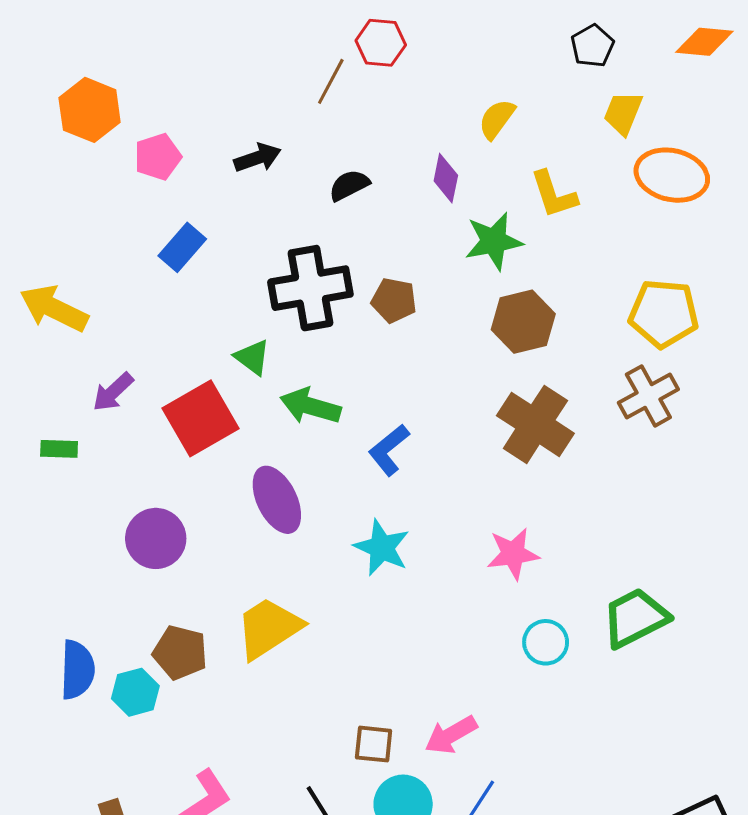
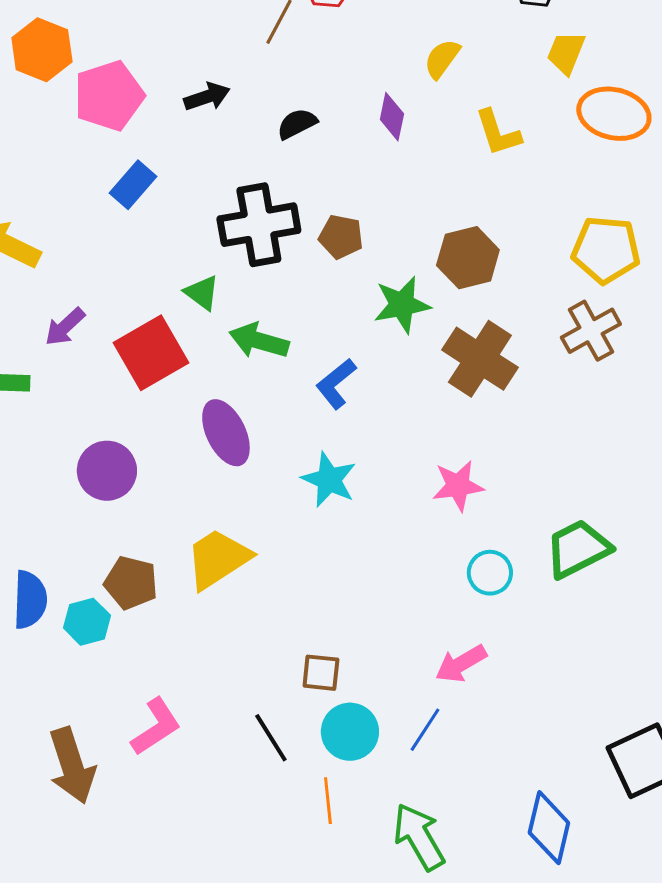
pink pentagon: (158, 157) -> (109, 96), size x1.5
green star: (494, 241) -> (402, 305), moved
pink arrow: (451, 735) -> (461, 664), moved

